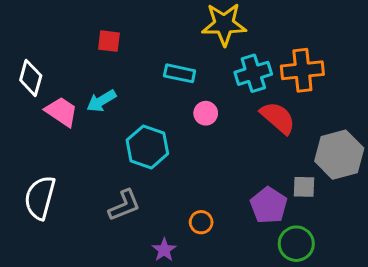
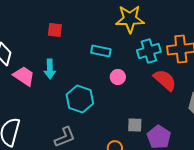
cyan arrow: (101, 101) -> (50, 69), turned -60
gray square: (304, 187) -> (135, 125), moved

